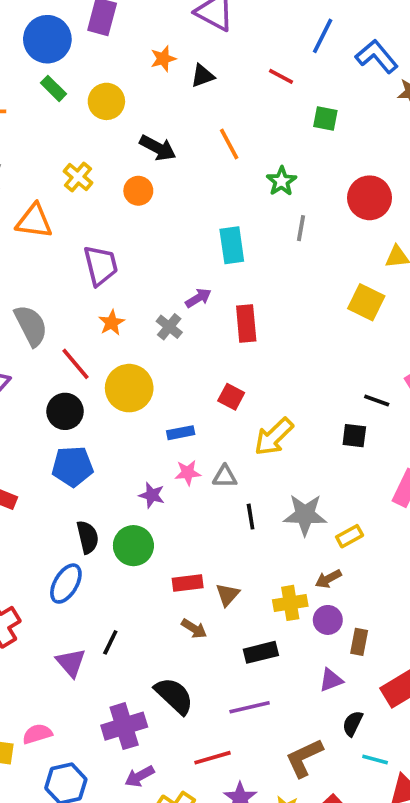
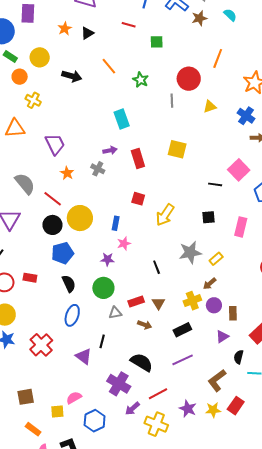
orange circle: (138, 191) -> (20, 77), moved
gray line: (301, 228) -> (172, 101), moved
purple arrow: (198, 298) -> (110, 150), turned 32
yellow square: (366, 302) -> (177, 149), moved
yellow circle: (129, 388) -> (80, 218), moved
blue rectangle: (181, 433) -> (116, 223), turned -56
black square: (354, 436) -> (209, 217), moved
gray triangle: (225, 477) -> (115, 313), moved
black line: (251, 517) -> (157, 267), moved
black semicircle: (88, 537) -> (69, 284), moved
purple cross: (124, 726) -> (119, 384), turned -30
red line: (213, 758) -> (158, 394), moved

